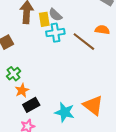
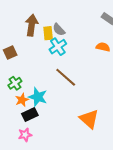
cyan cross: (55, 33) -> (58, 47), turned -30
brown line: (84, 42) -> (66, 77), moved
cyan star: (65, 112) -> (38, 97), moved

